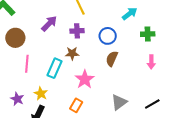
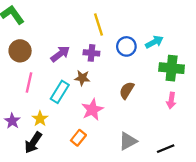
purple arrow: (49, 23) -> (60, 54), moved
green cross: (148, 34) -> (172, 68), size x1.5
blue circle: (108, 36) -> (126, 46), moved

